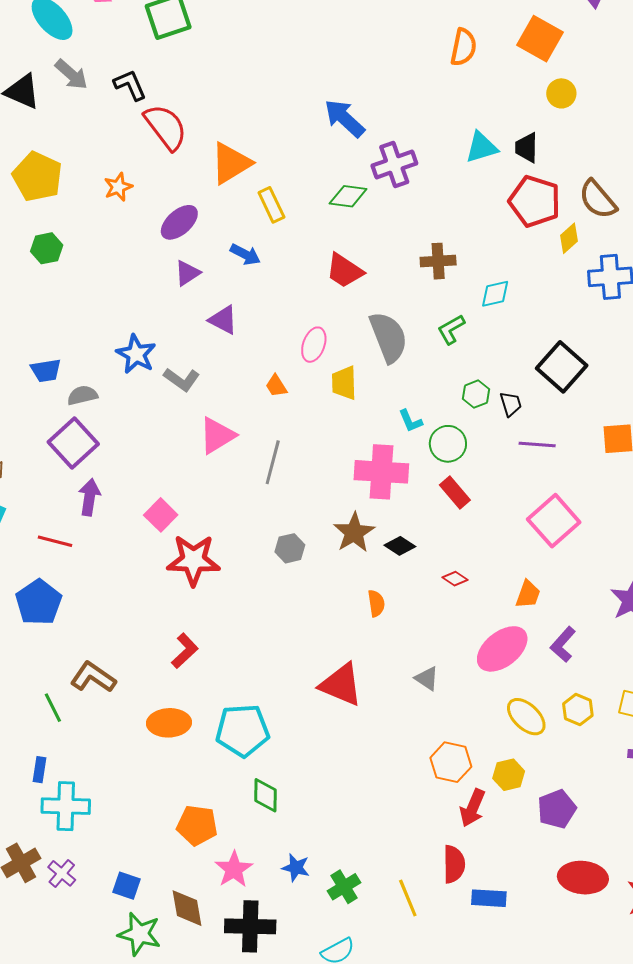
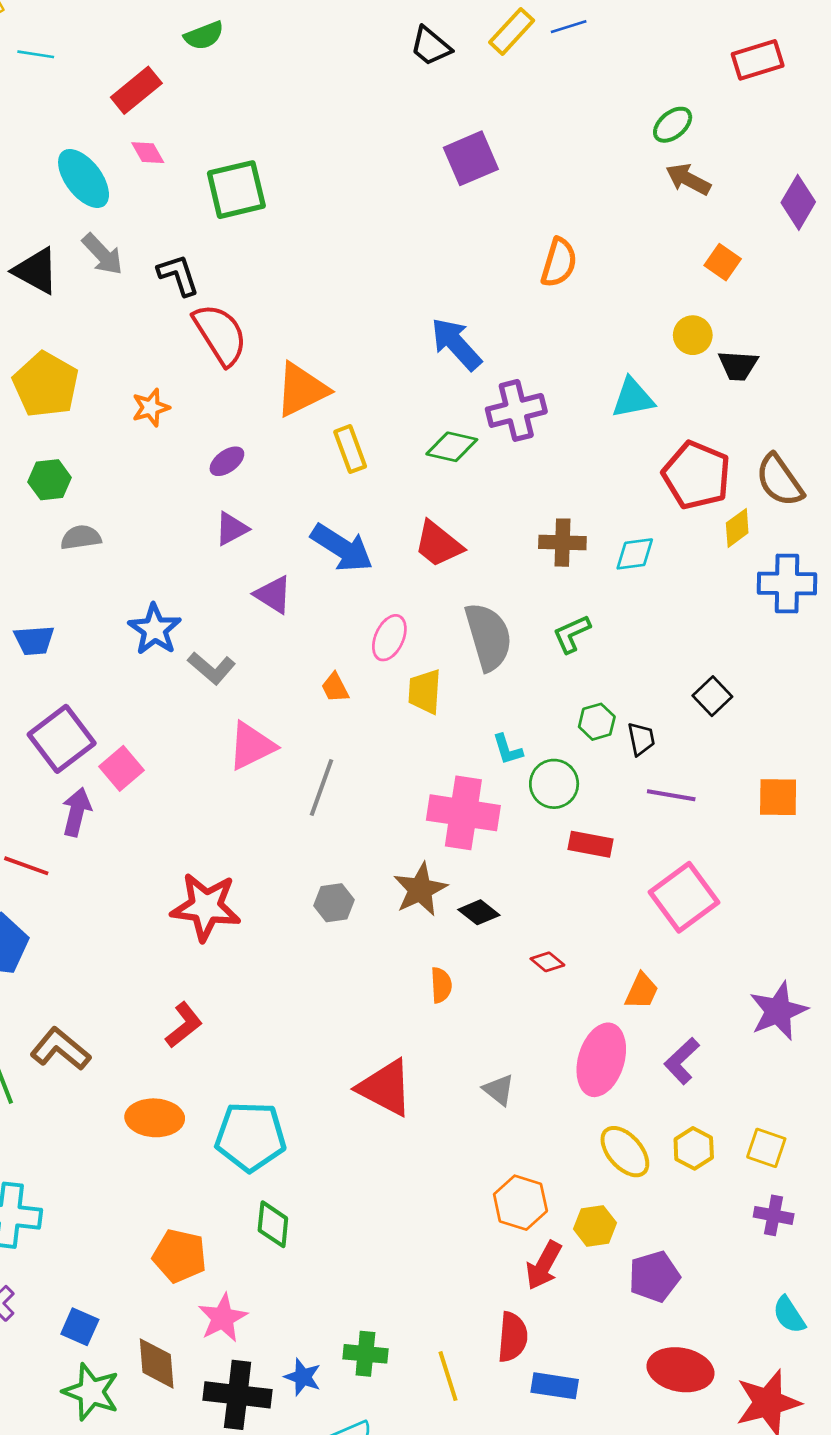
orange square: (540, 39) -> (723, 262), size x0.6
orange semicircle: (463, 47) -> (559, 263), moved
yellow circle: (561, 93) -> (693, 335), moved
black trapezoid: (527, 148) -> (738, 366), moved, turned -92
purple ellipse: (179, 222) -> (227, 461), size x0.7
blue arrow: (245, 254) -> (342, 548), moved, size x1.6
cyan diamond: (495, 294) -> (635, 554), moved
black square: (562, 367) -> (712, 696), size x0.6
gray semicircle: (82, 395) -> (81, 537), moved
red rectangle: (455, 492) -> (591, 844), moved, turned -44
pink square: (161, 515) -> (121, 768), moved
pink ellipse: (502, 649) -> (601, 1060), turned -40
blue star: (296, 868) -> (303, 1377), moved
green cross: (344, 887) -> (365, 1354), turned 32

